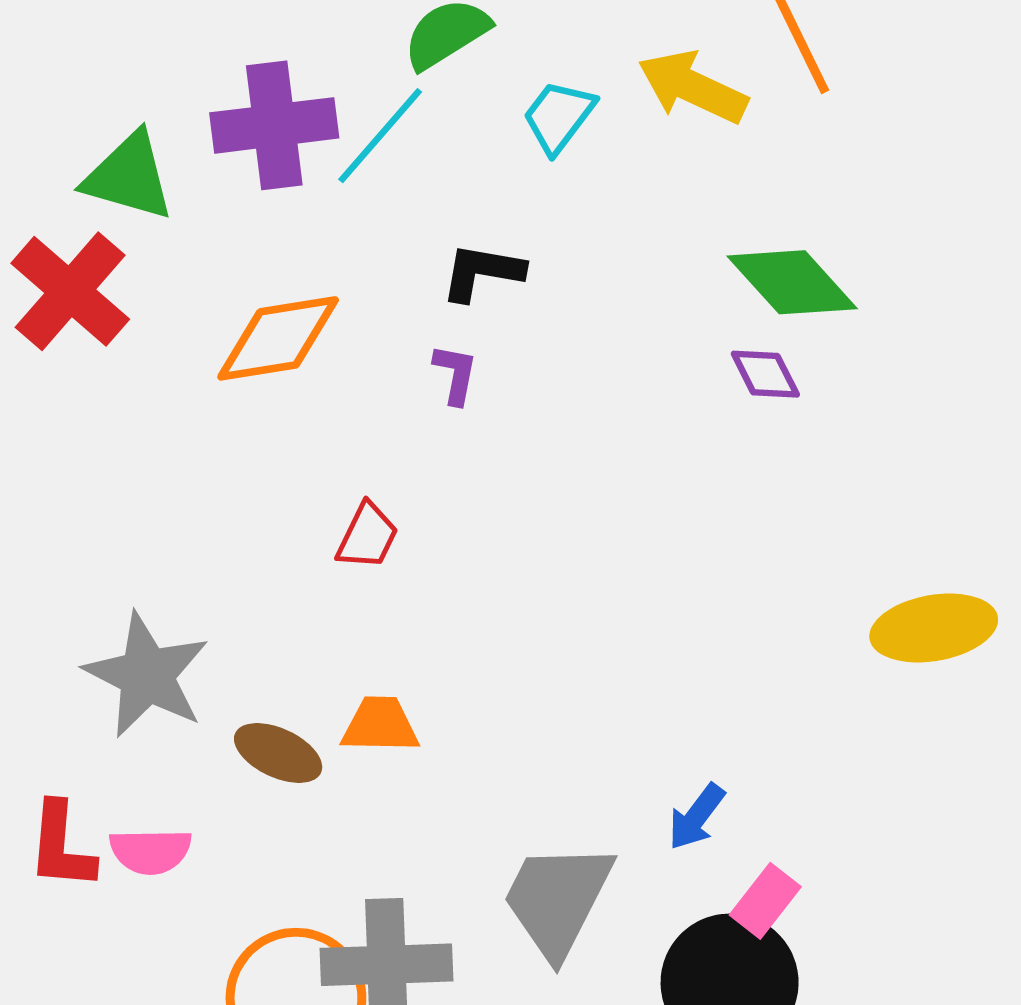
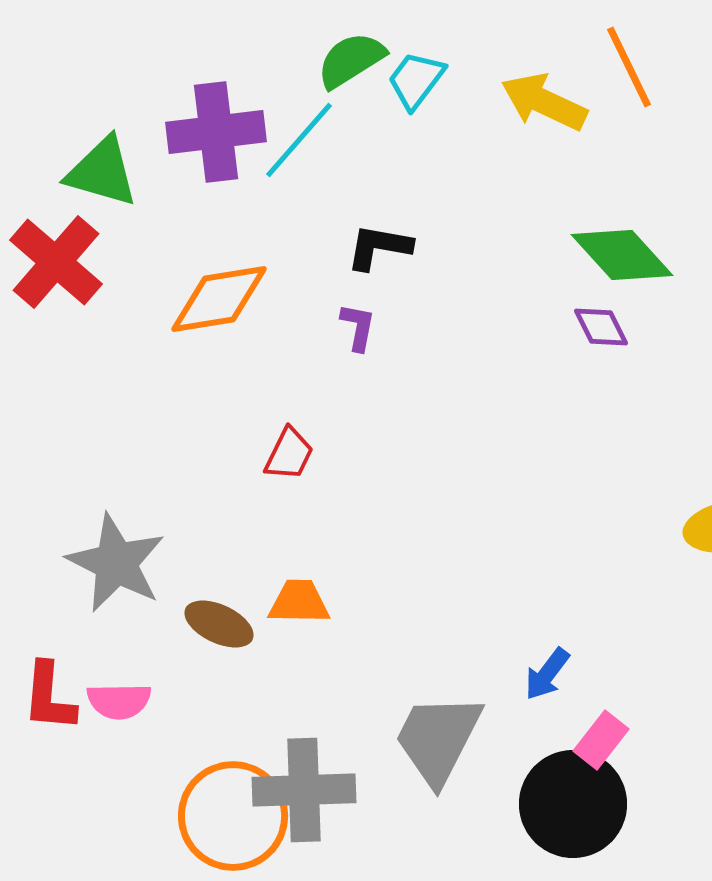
cyan trapezoid: (559, 116) -> (416, 80), moved

